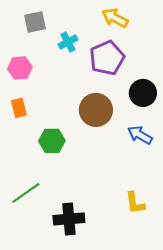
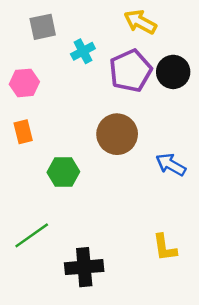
black circle: (143, 93) -> (173, 72), moved

